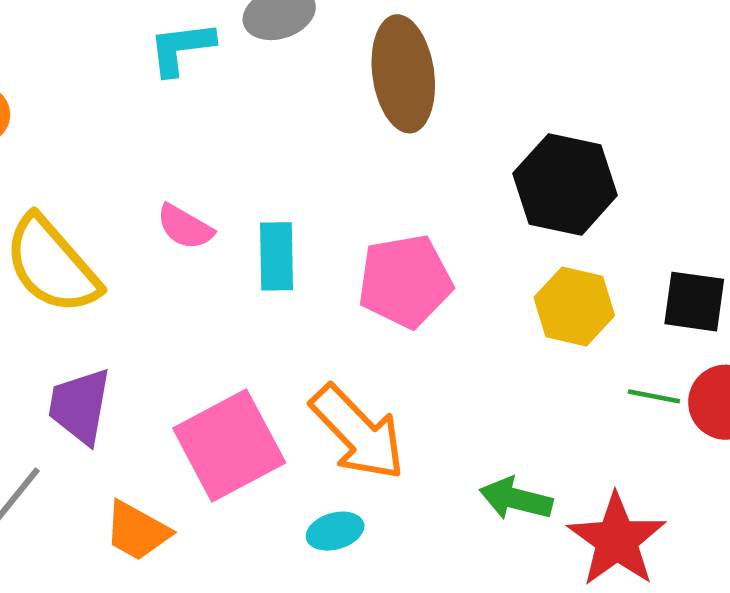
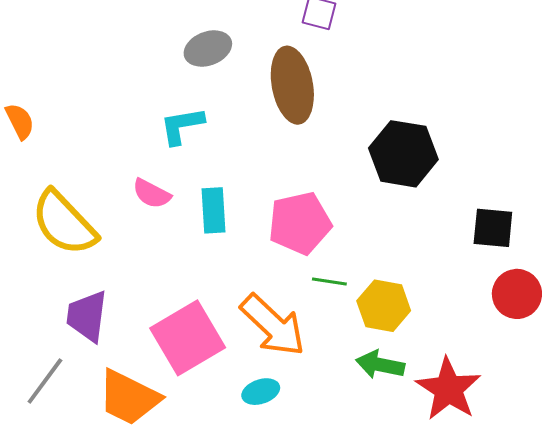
cyan L-shape: (181, 48) -> (182, 126), moved
yellow hexagon: (574, 306) -> (384, 306), moved
green line: (654, 396) -> (329, 282), moved
orange trapezoid: (137, 531) -> (129, 397), size x1.4

